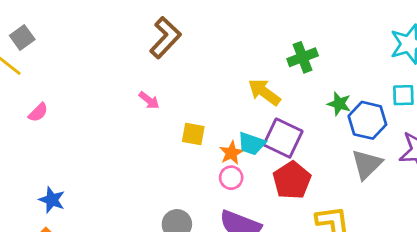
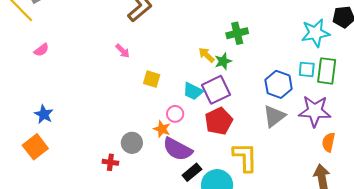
yellow arrow: (264, 92) -> (207, 55), size x0.7
green star: (339, 104) -> (223, 61), moved, turned 30
purple square: (283, 138) -> (216, 90), turned 32
orange star: (231, 153) -> (162, 129), moved, turned -30

